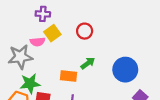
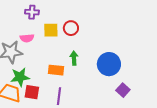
yellow square: (52, 33) -> (51, 30), moved, turned 35
green arrow: (88, 63) -> (74, 58), turned -56

